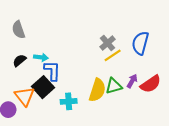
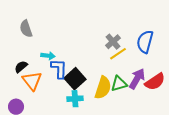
black semicircle: (19, 60) -> (21, 67), moved
purple arrow: (132, 81) -> (137, 79), size x1.5
black square: (43, 87) -> (75, 79), moved
orange triangle: (25, 96) -> (32, 81), moved

